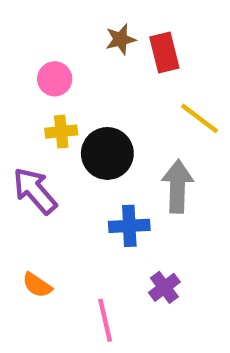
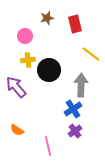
brown star: (120, 39) -> (47, 18), moved
blue cross: (129, 226) -> (73, 109), moved, turned -30

